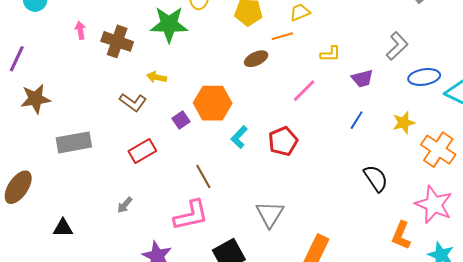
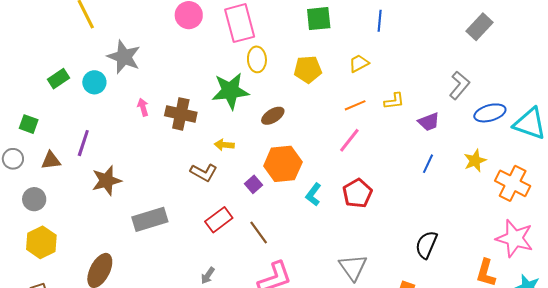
orange line: (282, 36) -> (355, 105), moved
brown ellipse: (256, 59) -> (273, 116), moved
pink line: (304, 91) -> (349, 140), moved
brown line: (203, 177) -> (259, 232), moved
black semicircle: (376, 178) -> (426, 245), moved, turned -116

